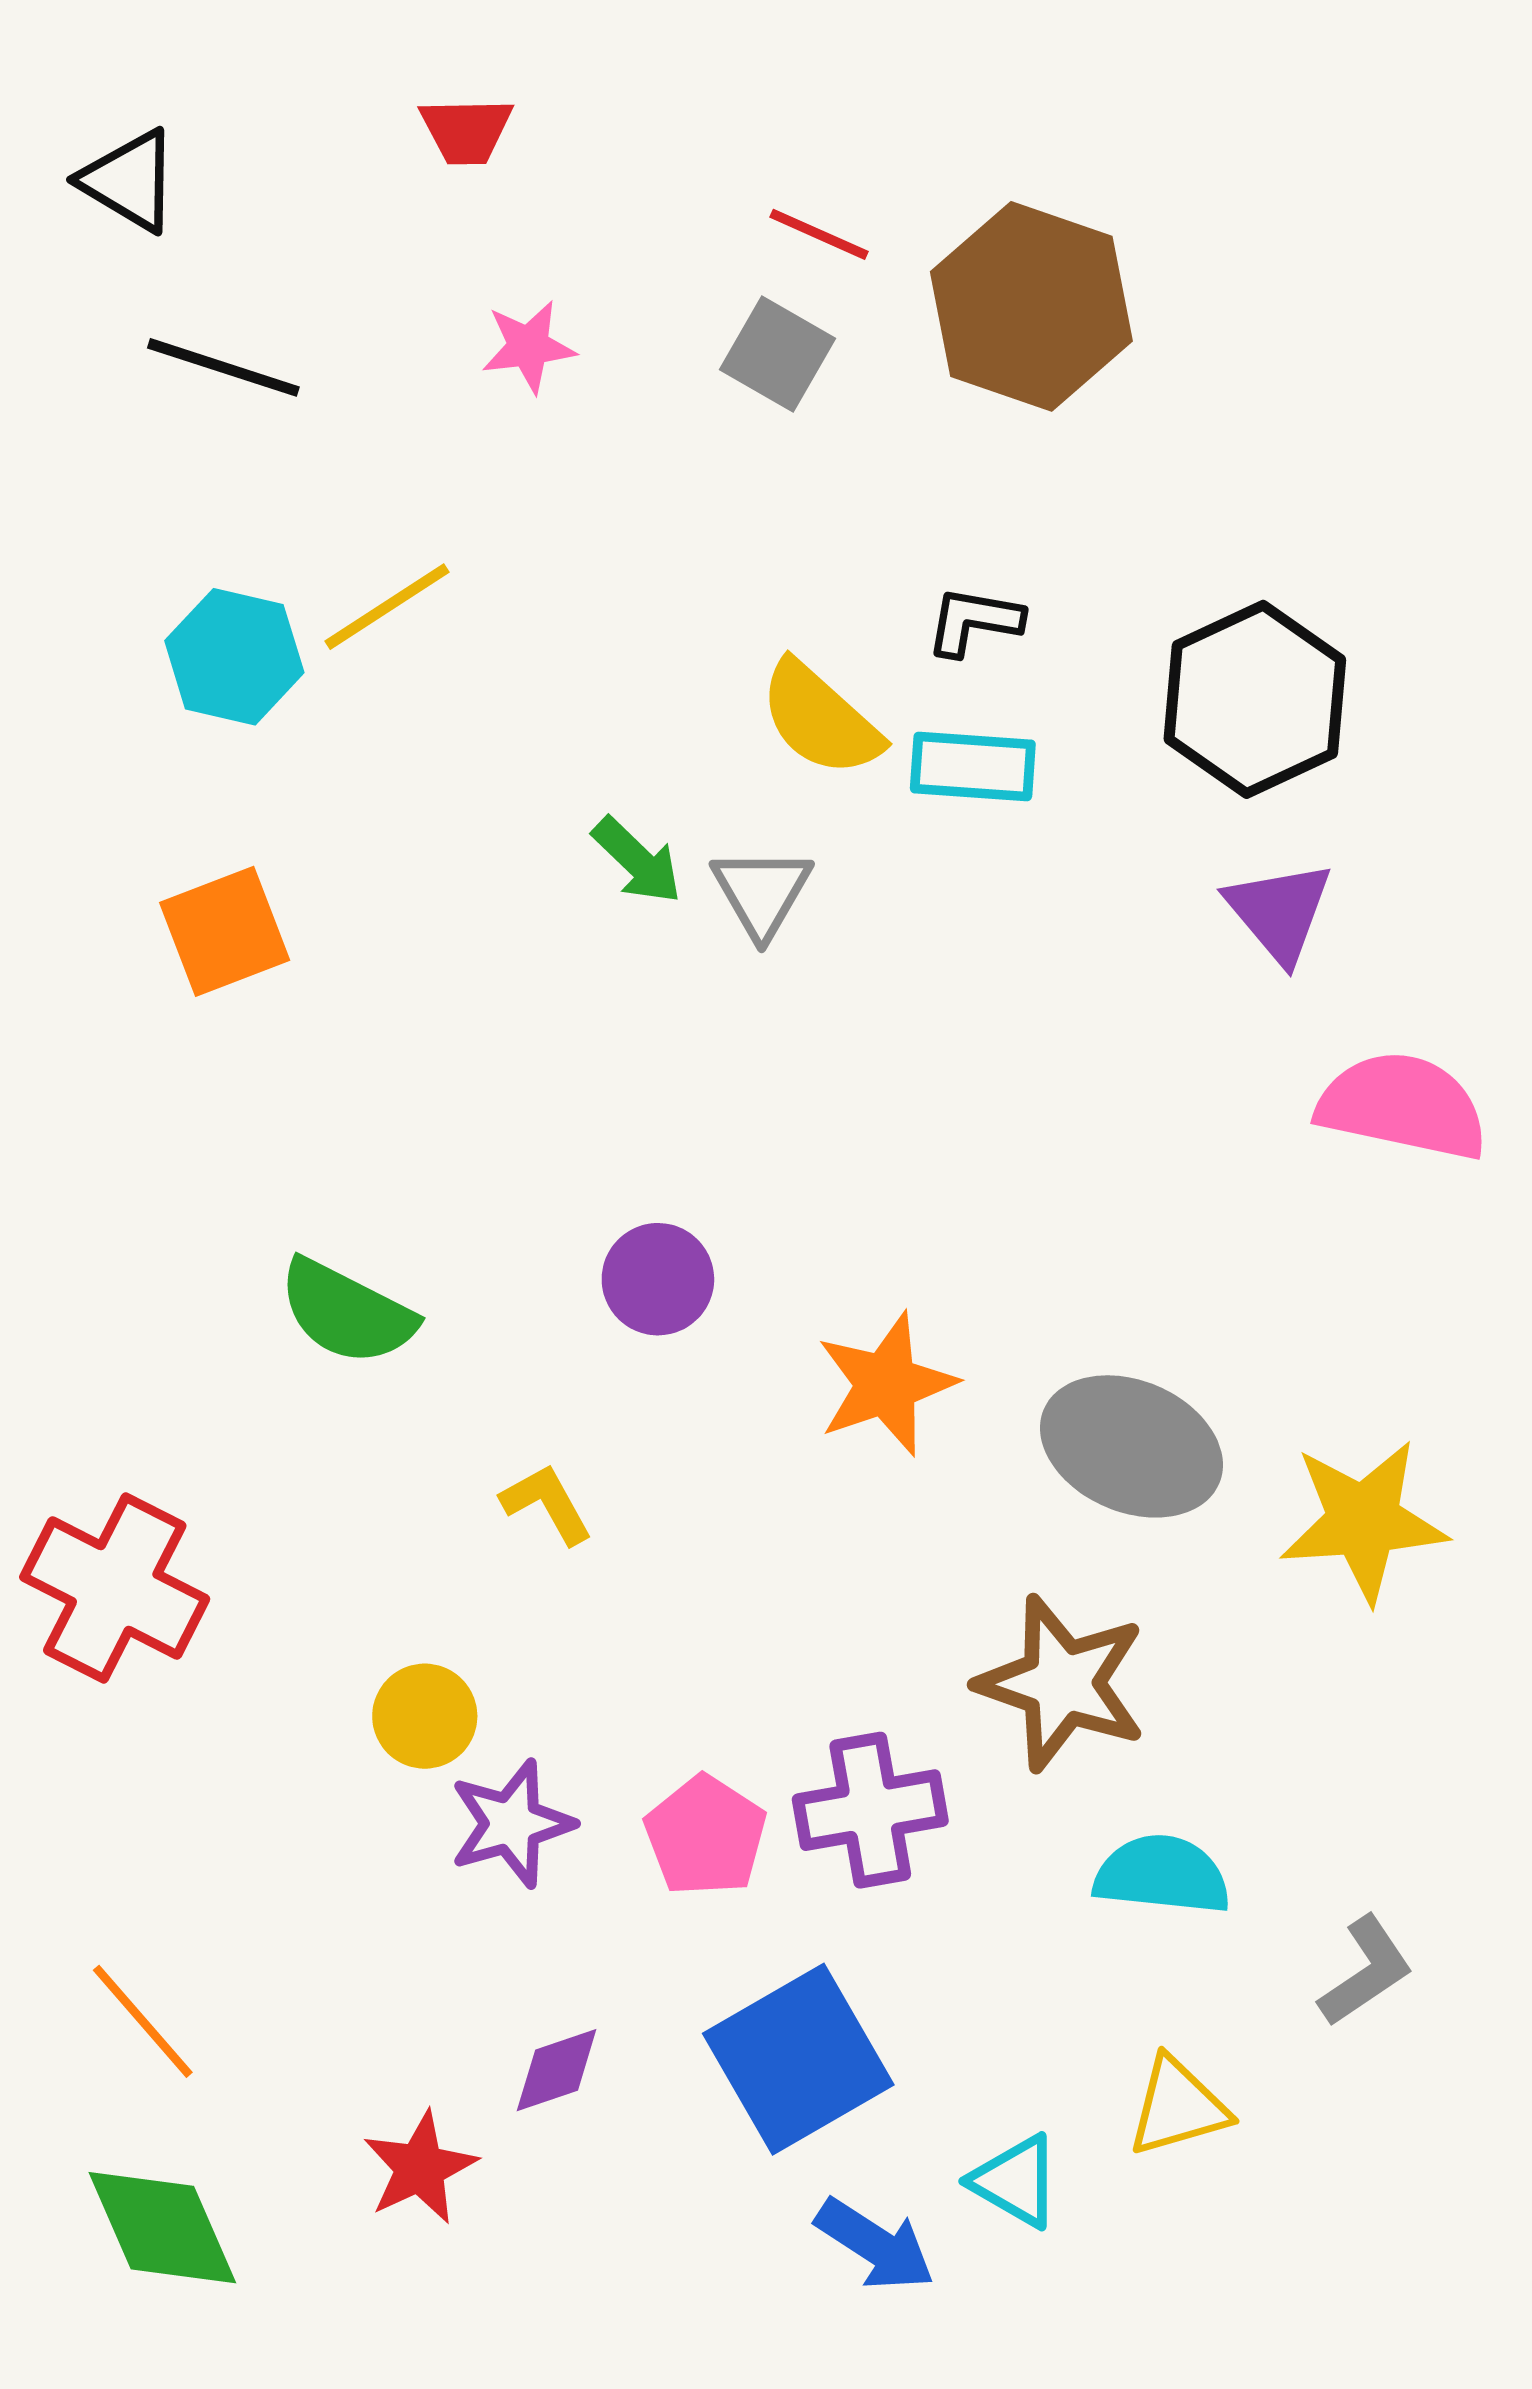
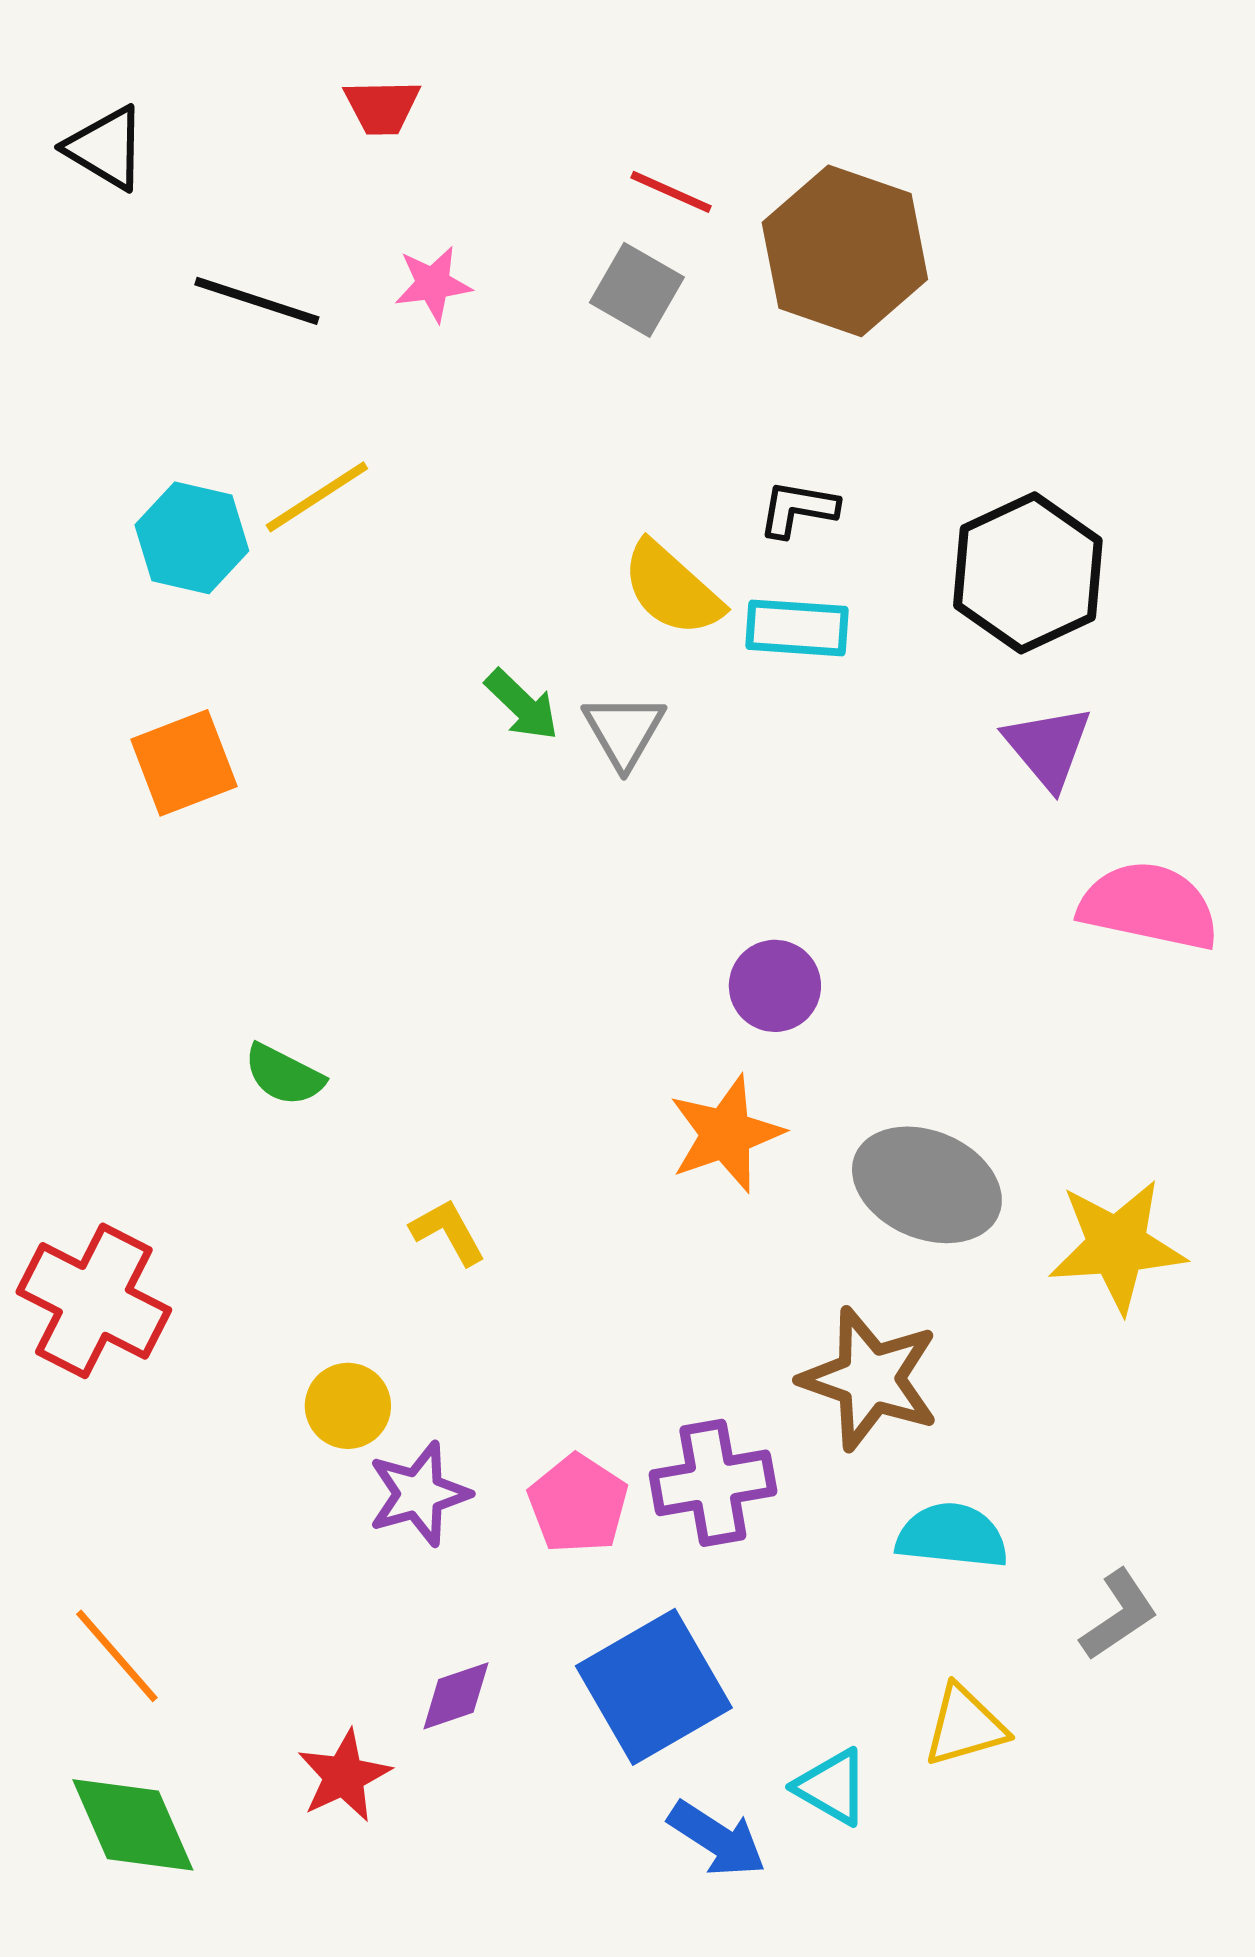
black line: (223, 367) -> (257, 301), moved
purple circle: (658, 1279) -> (775, 986), moved
green semicircle: (347, 1312) -> (284, 1075), size x0.7

